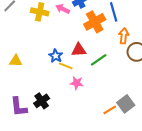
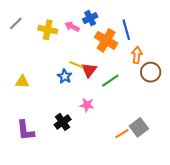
orange cross: (95, 22) -> (106, 40), turned -30
red triangle: (79, 50) -> (89, 70), turned -49
yellow line: (66, 66) -> (76, 65), moved
black cross: (42, 101) -> (63, 122), moved

